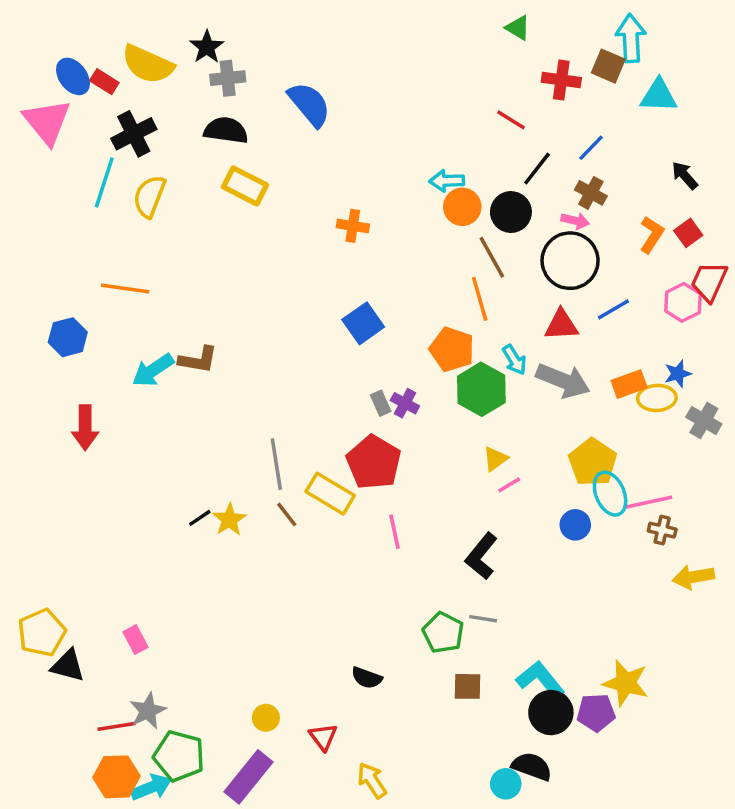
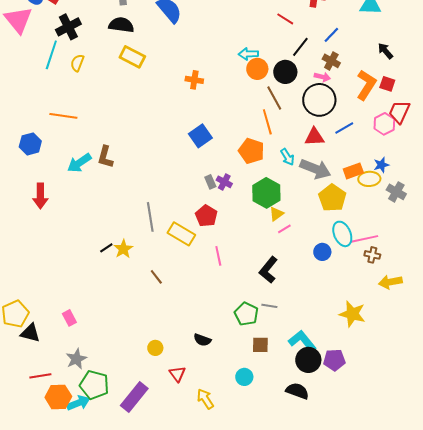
yellow semicircle: (149, 196) -> (77, 63), size x0.7
red square: (688, 233) -> (387, 84), turned -35
orange L-shape: (652, 235) -> (366, 85), size x1.4
brown L-shape: (198, 360) -> (105, 157), turned 95
green hexagon: (481, 389) -> (266, 193), moved
red pentagon: (374, 462) -> (206, 216), size x0.7
yellow pentagon: (593, 462) -> (332, 198), moved
brown line: (287, 514) -> (156, 277), moved
yellow star: (626, 683) -> (352, 314), moved
yellow circle: (266, 718) -> (155, 348), moved
red line: (116, 726) -> (40, 376), moved
cyan circle: (506, 784) -> (244, 377), moved

